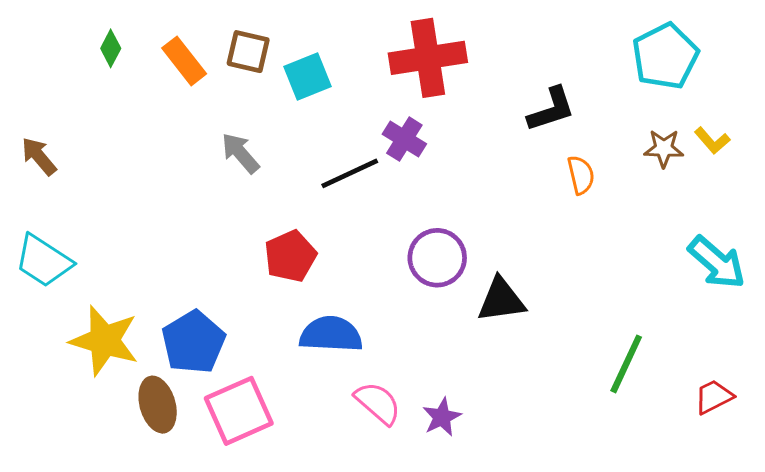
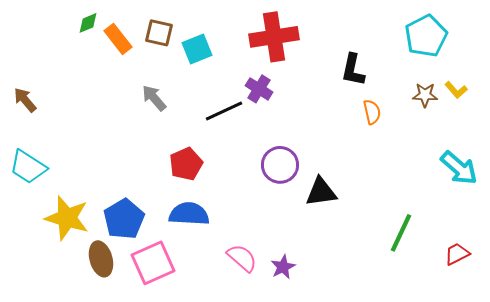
green diamond: (111, 48) -> (88, 23), moved, turned 40
black L-shape: (551, 109) -> (353, 70), turned 120
blue semicircle: (331, 334) -> (189, 214), moved

